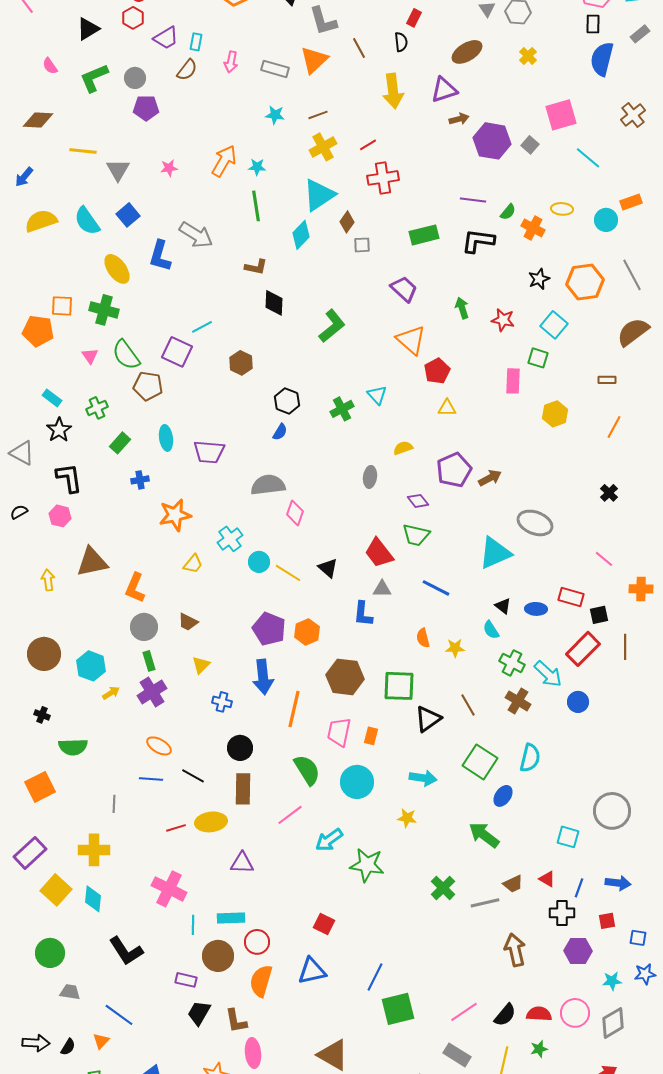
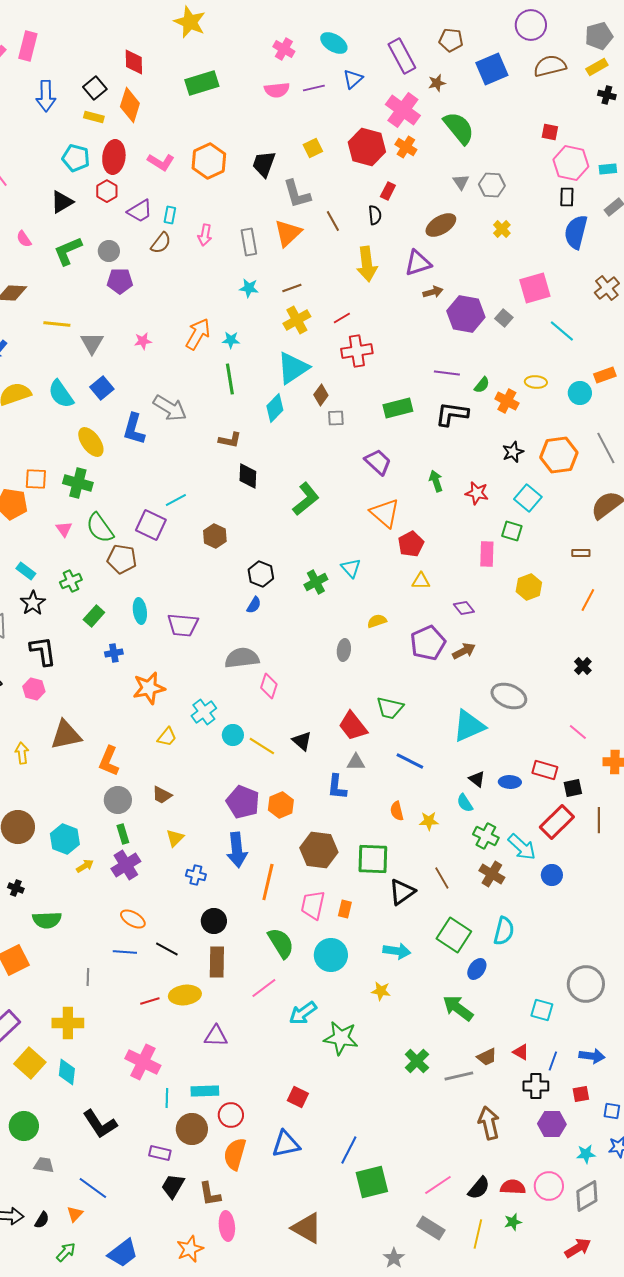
gray rectangle: (275, 69) -> (249, 242), turned 64
purple diamond: (418, 501) -> (464, 608), moved

